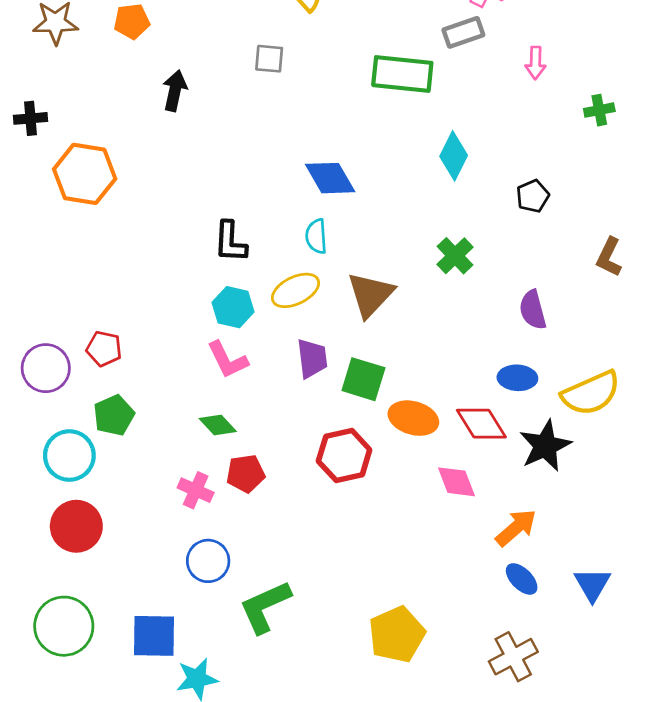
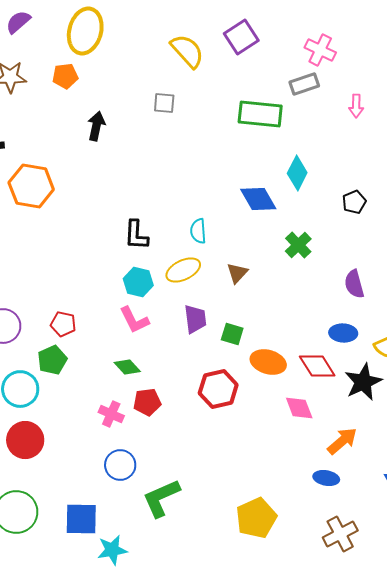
blue diamond: (330, 178) -> (258, 199), moved
brown triangle: (370, 295) -> (237, 273), size x0.6
red pentagon: (104, 349) -> (63, 324), moved
green square: (363, 379) -> (232, 334), size x0.7
blue ellipse: (522, 579) -> (326, 478), moved, turned -35

